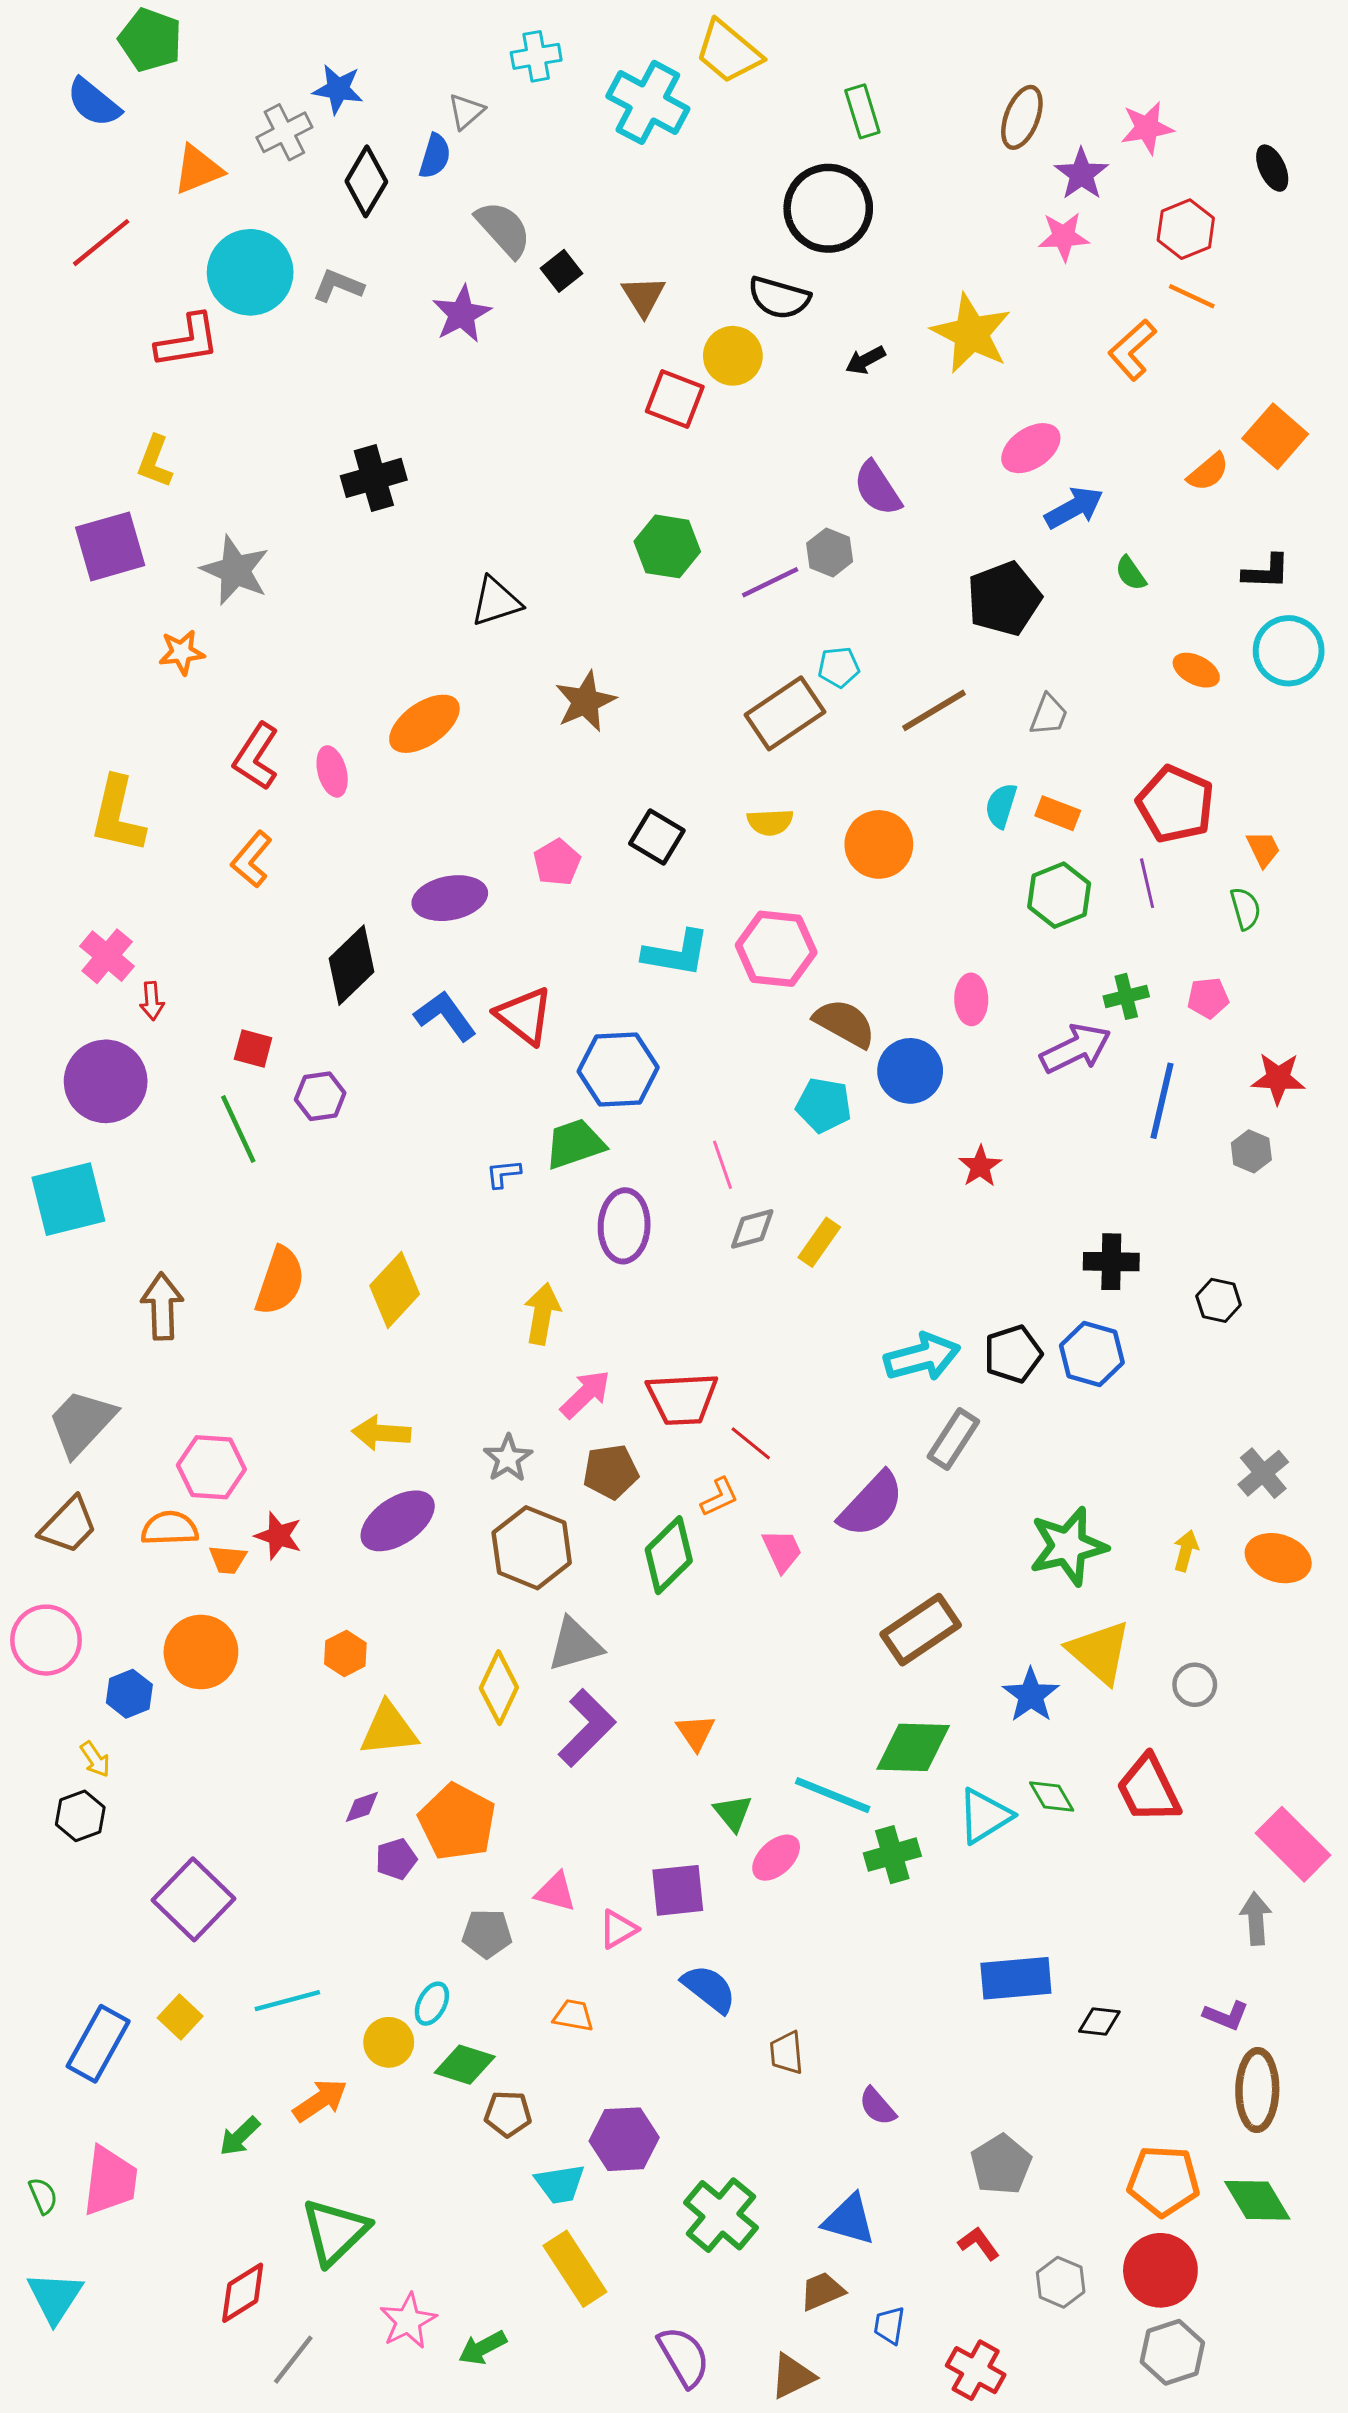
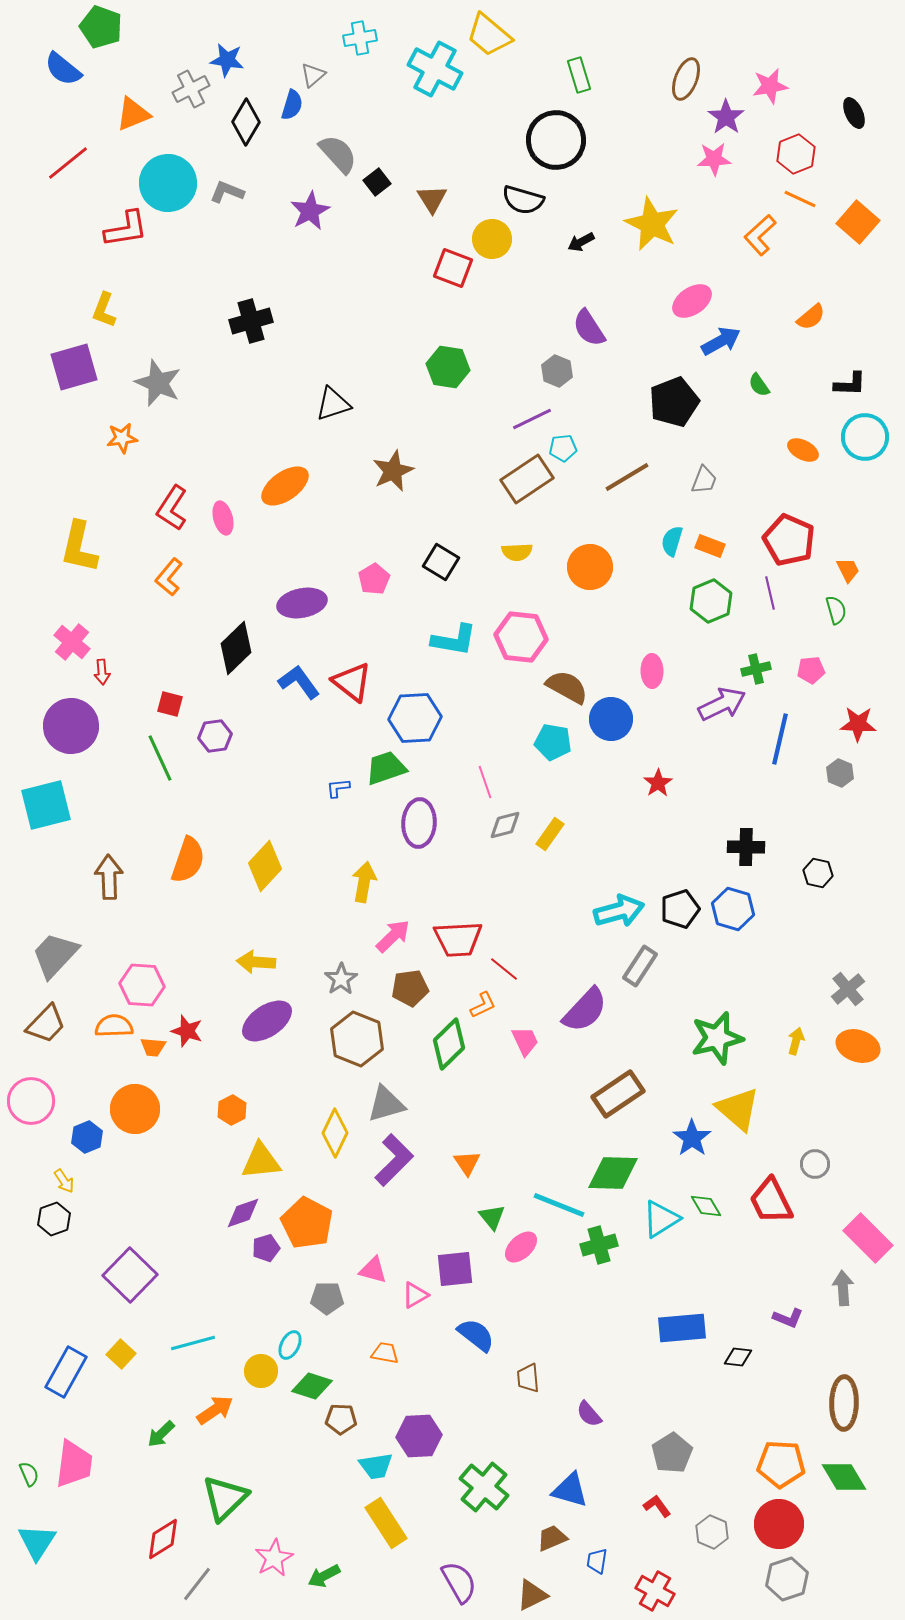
orange square: (1275, 436) -> (858, 222), moved
purple line: (770, 582) -> (532, 419), moved
gray circle: (1195, 1685) -> (815, 1164), moved
purple diamond: (362, 1807) -> (243, 1213), size x1.4
purple L-shape: (1226, 2016) -> (788, 1318), moved

